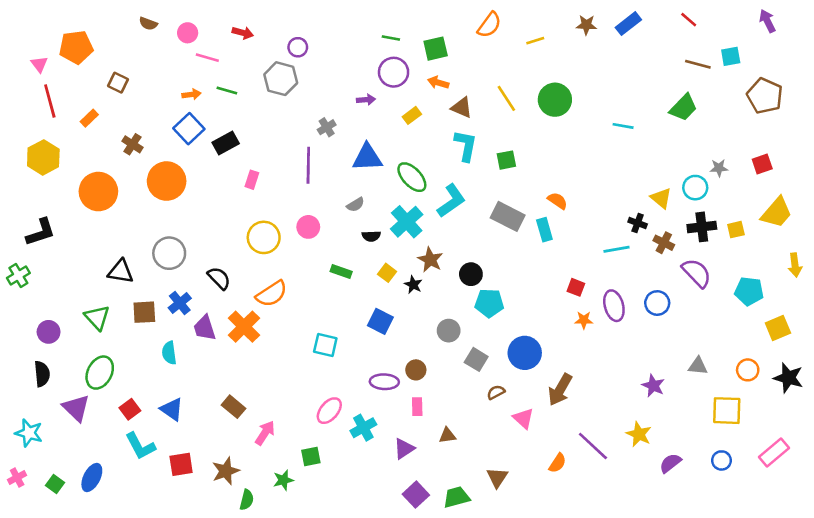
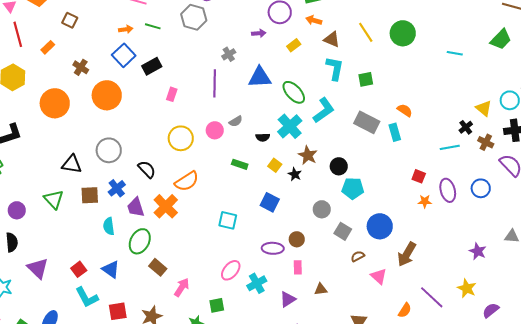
gray semicircle: (355, 205) -> (236, 121), moved
black cross: (638, 223) -> (466, 127), turned 32
green ellipse: (100, 373) -> (140, 241), moved

